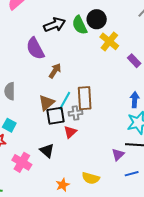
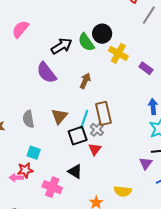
brown arrow: (55, 71) -> (85, 81), moved
brown triangle: (47, 103) -> (59, 116), moved
gray cross: (75, 113) -> (97, 130), turned -32

